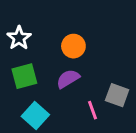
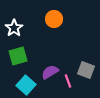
orange circle: (73, 46) -> (54, 19), moved
purple semicircle: (68, 79) -> (50, 72), moved

